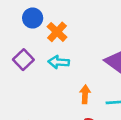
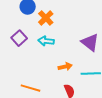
orange arrow: (85, 94) -> (65, 67), turned 72

